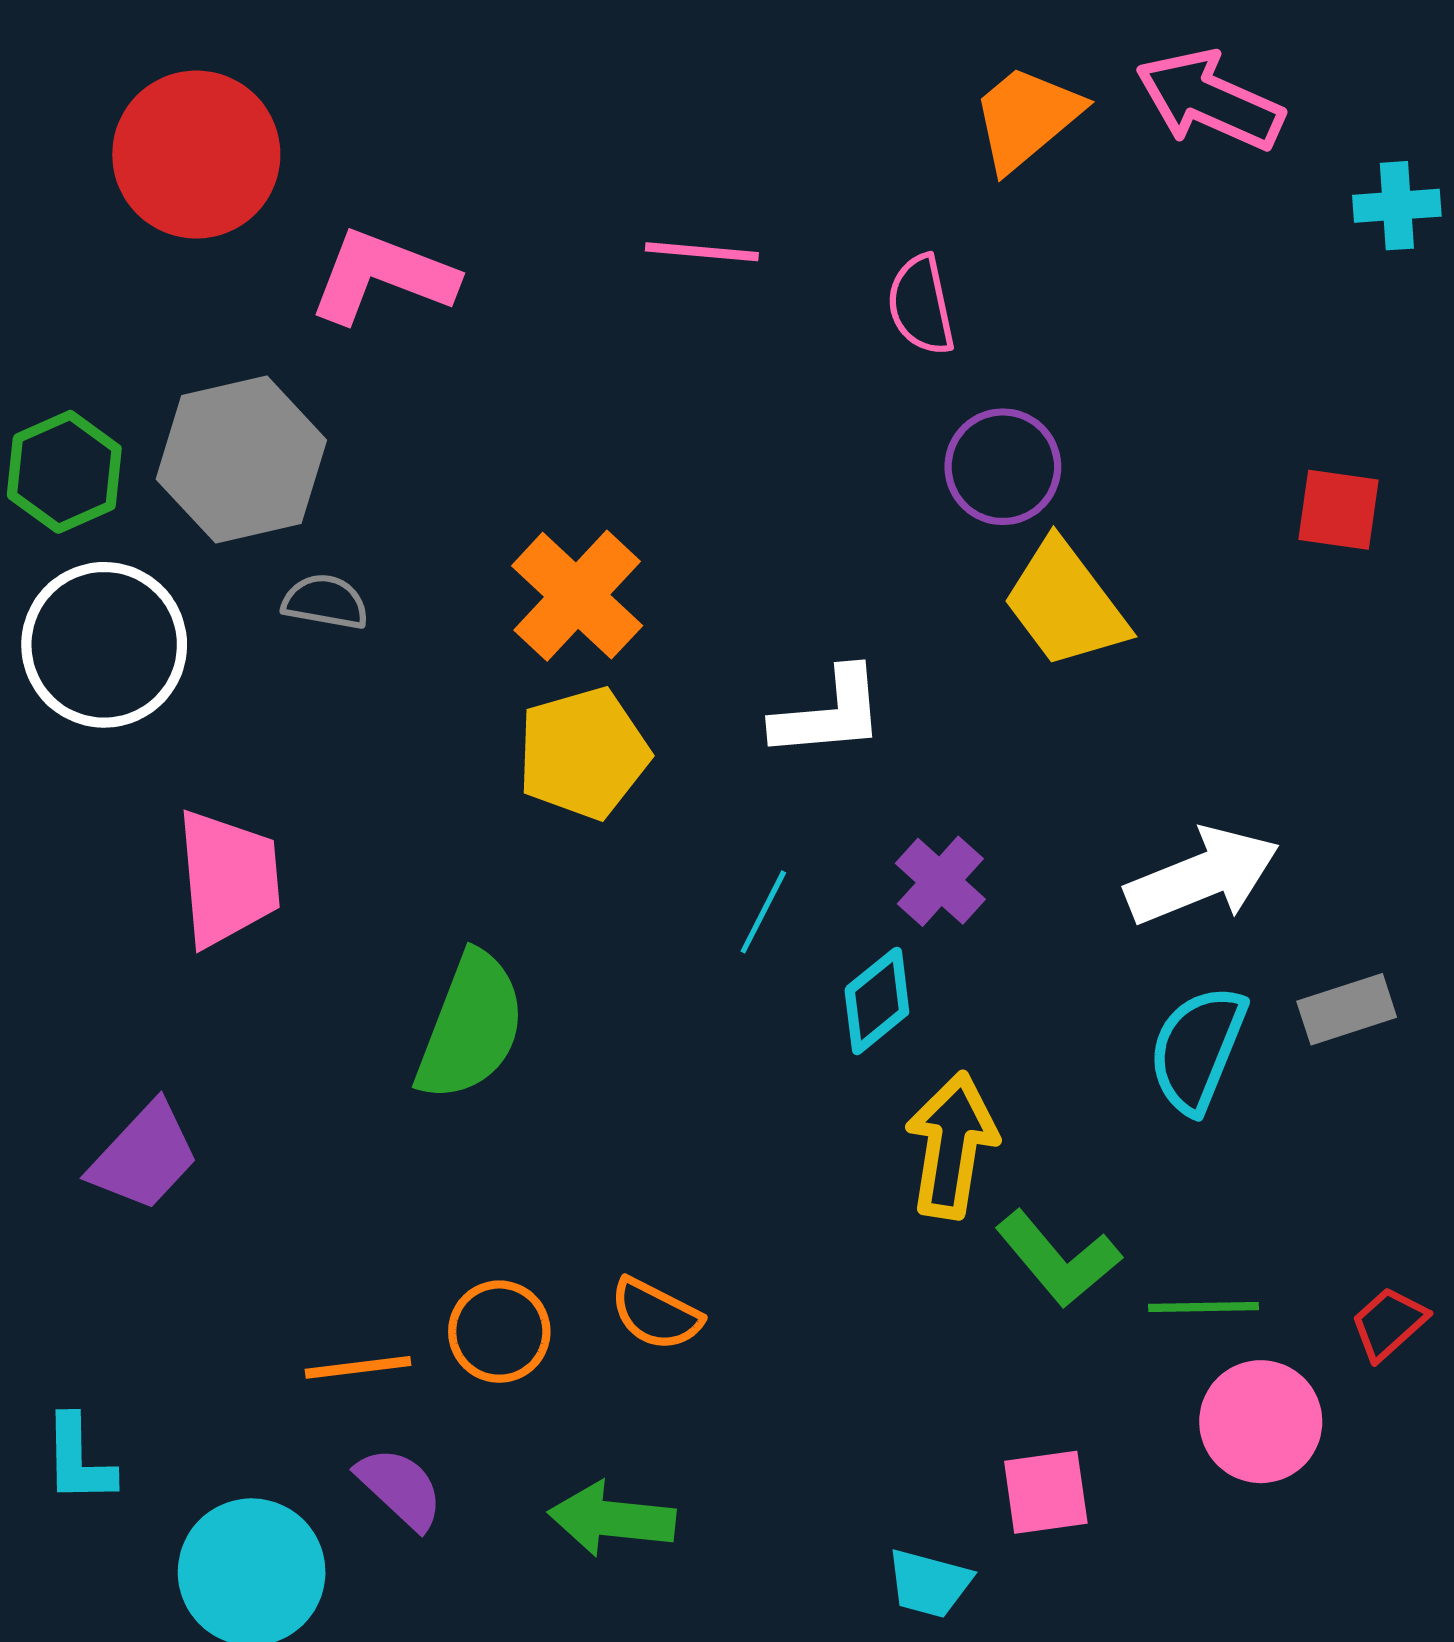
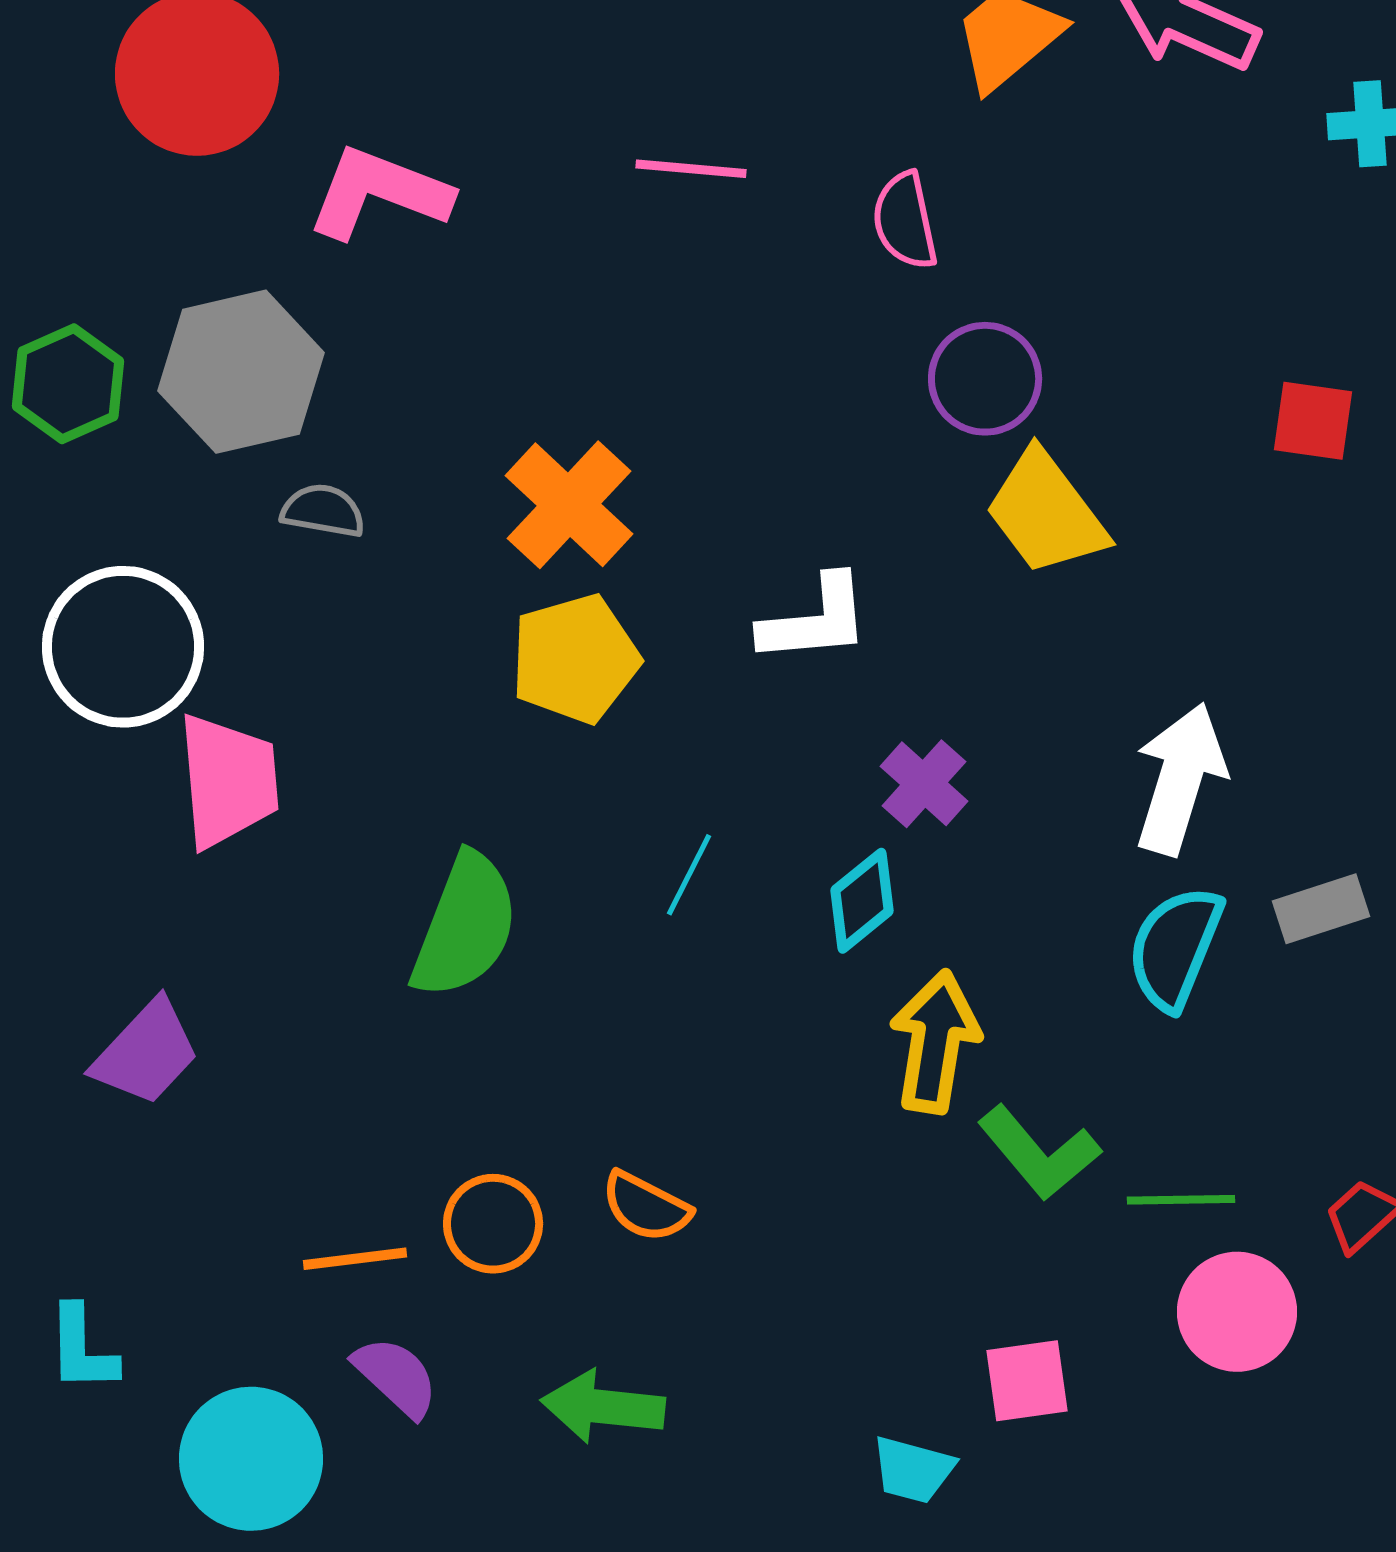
white circle: (104, 645) -> (123, 647), moved
white arrow: (1202, 876) -> (1180, 779), turned -51
cyan line: (763, 912) -> (689, 875), moved

